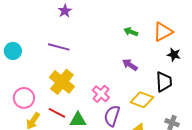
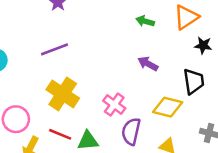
purple line: (59, 47) -> (55, 49), turned -30

